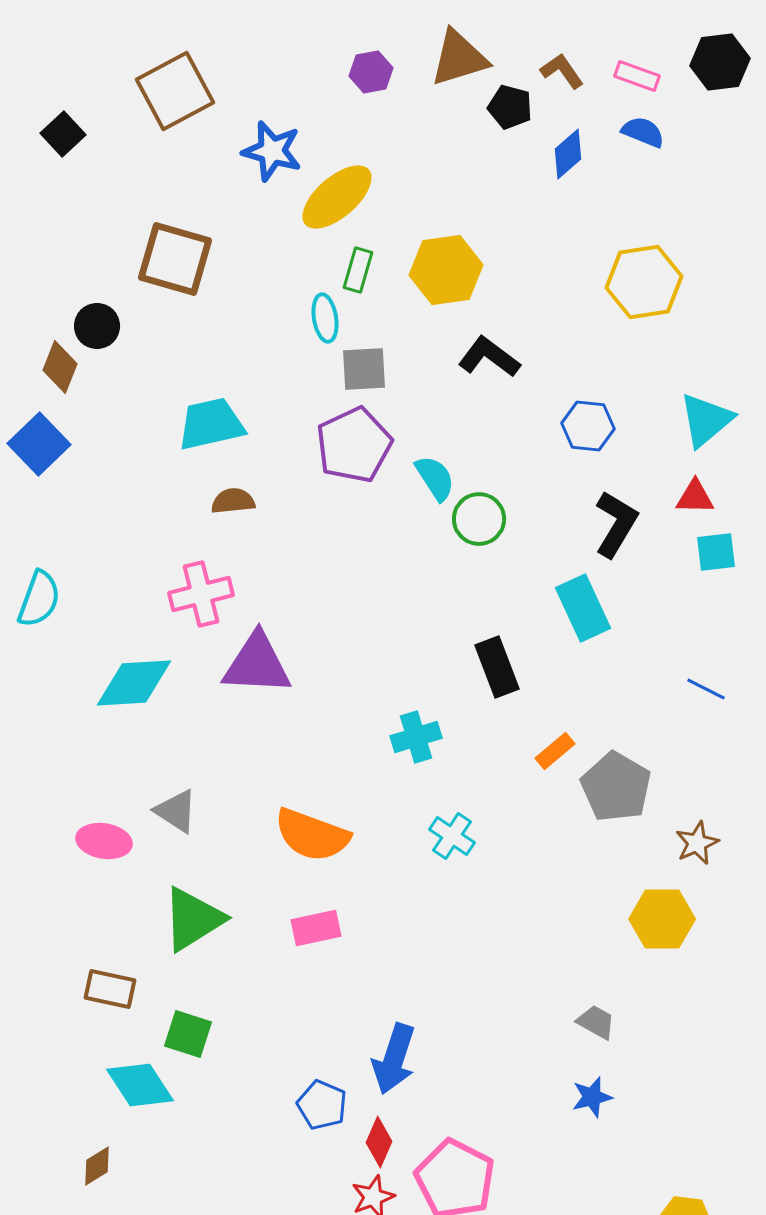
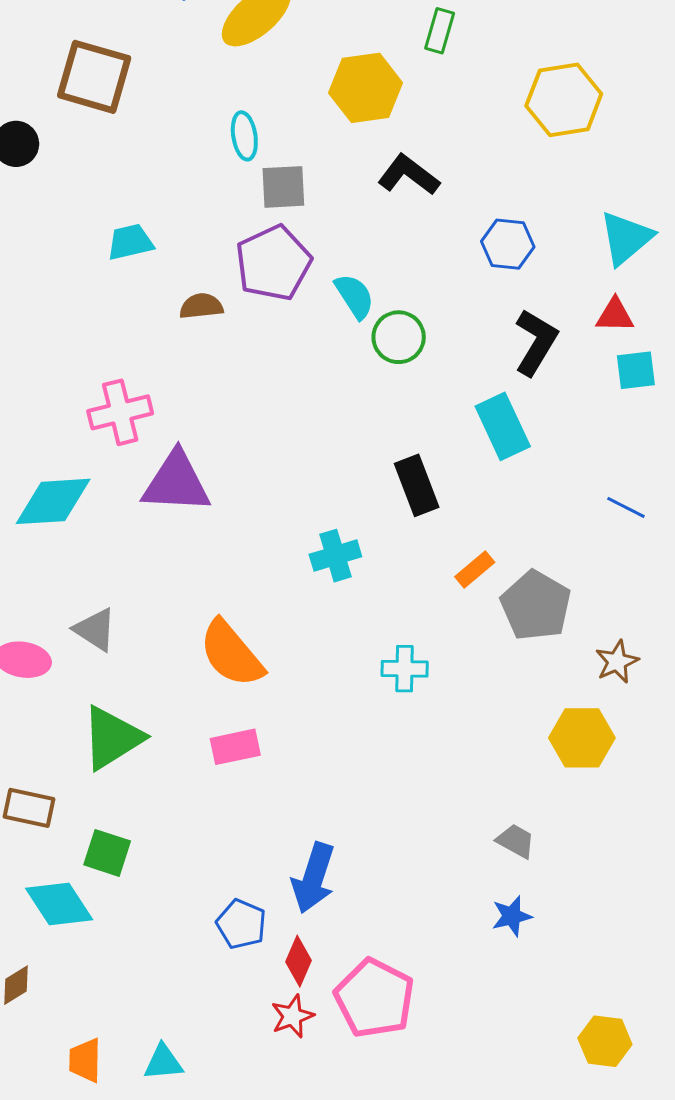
green rectangle: (358, 270) -> (440, 31), moved
cyan trapezoid: (211, 424) -> (130, 242), size x0.7
brown semicircle: (233, 501) -> (201, 306), moved
orange semicircle: (312, 835) -> (231, 654), turned 30
cyan cross: (452, 836) -> (405, 669), moved, turned -33

